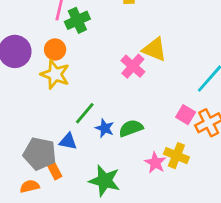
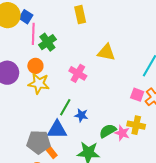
pink cross: (133, 66) -> (78, 73), moved
green semicircle: (131, 128) -> (108, 131), moved
blue triangle: (68, 141) -> (57, 130), size x1.5

